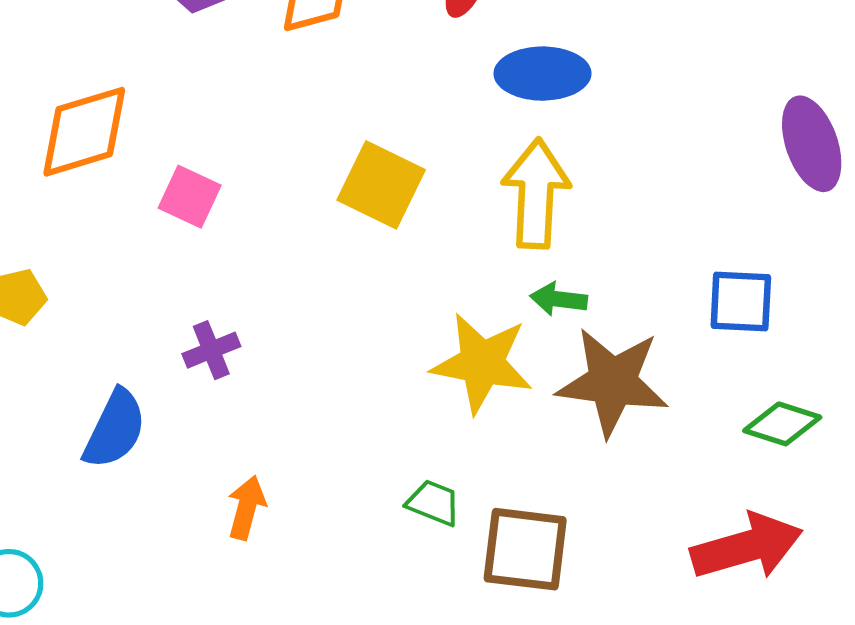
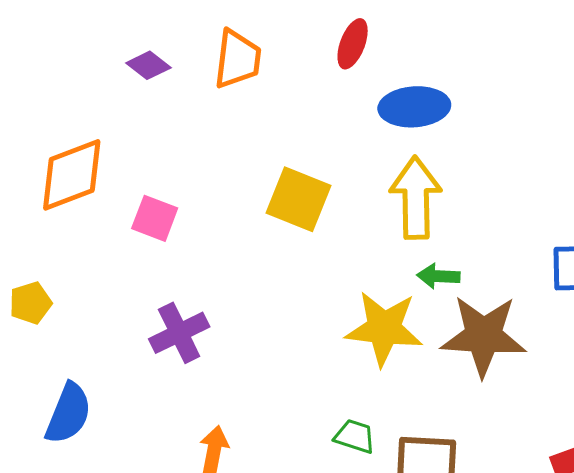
purple cross: (211, 350) -> (179, 333), size x1.4
blue semicircle: (115, 429) -> (68, 413), moved

